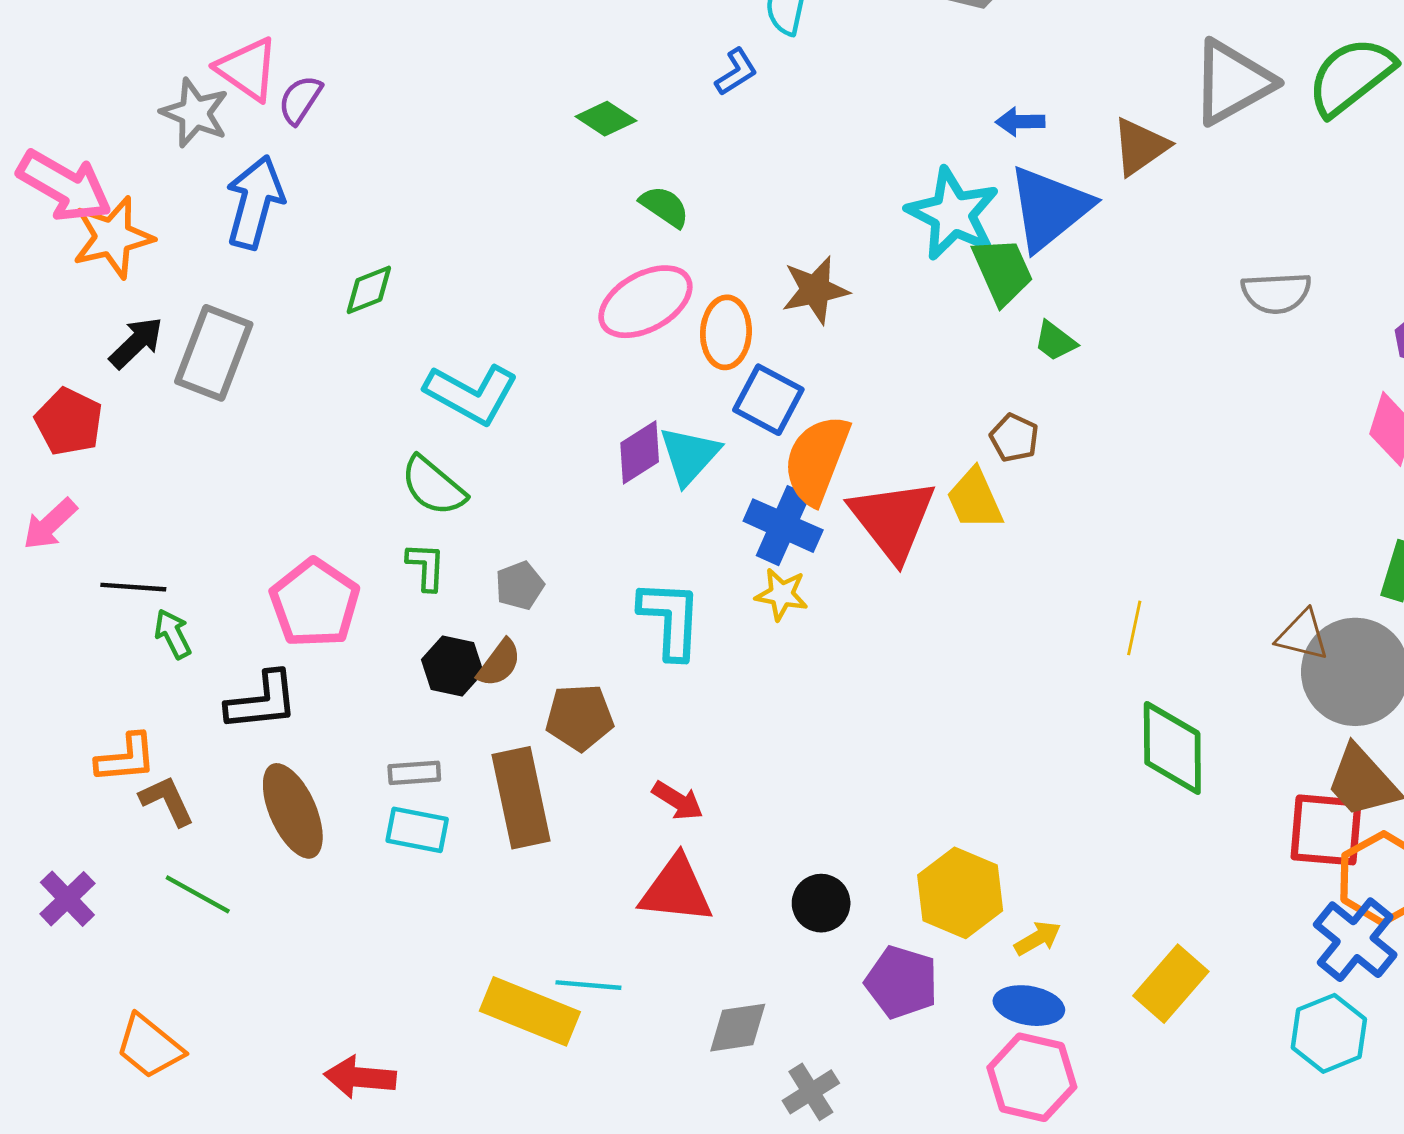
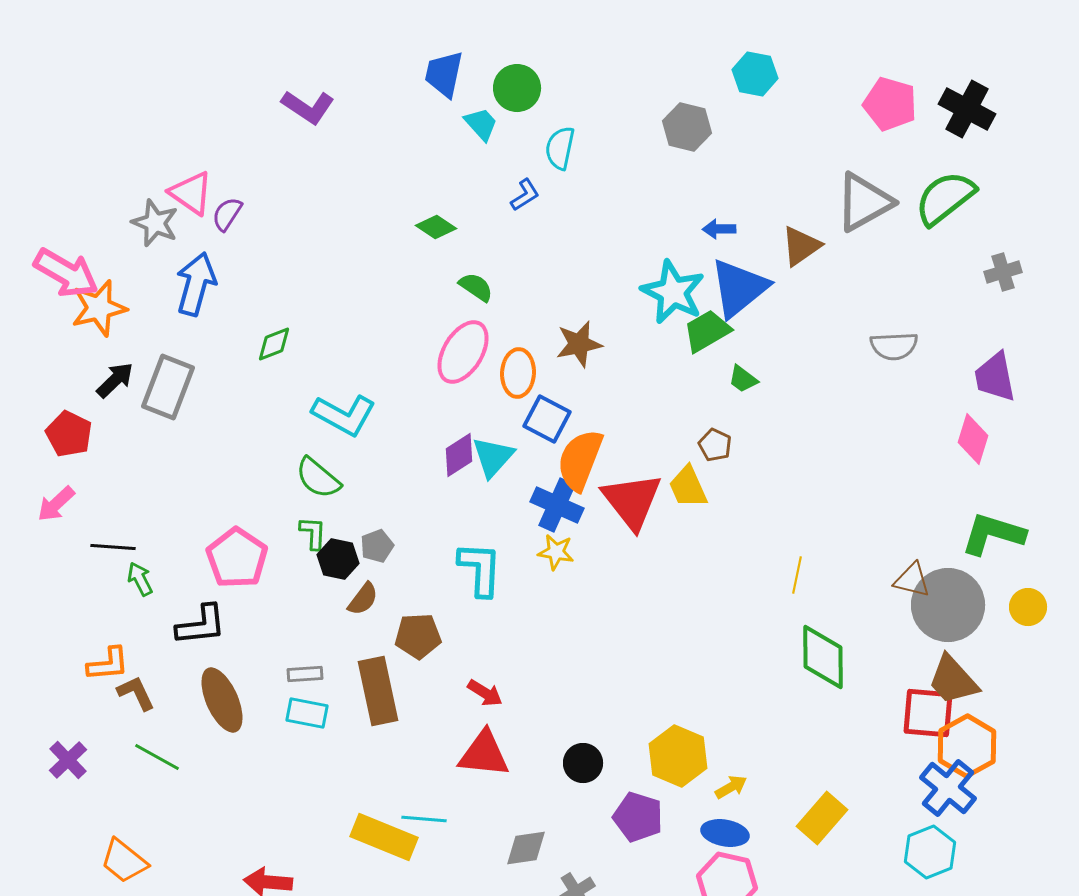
green trapezoid: (1003, 271) -> (707, 331), turned -96
pink ellipse: (645, 302) -> (463, 352), turned -30
black hexagon: (452, 666) -> (338, 559), moved

